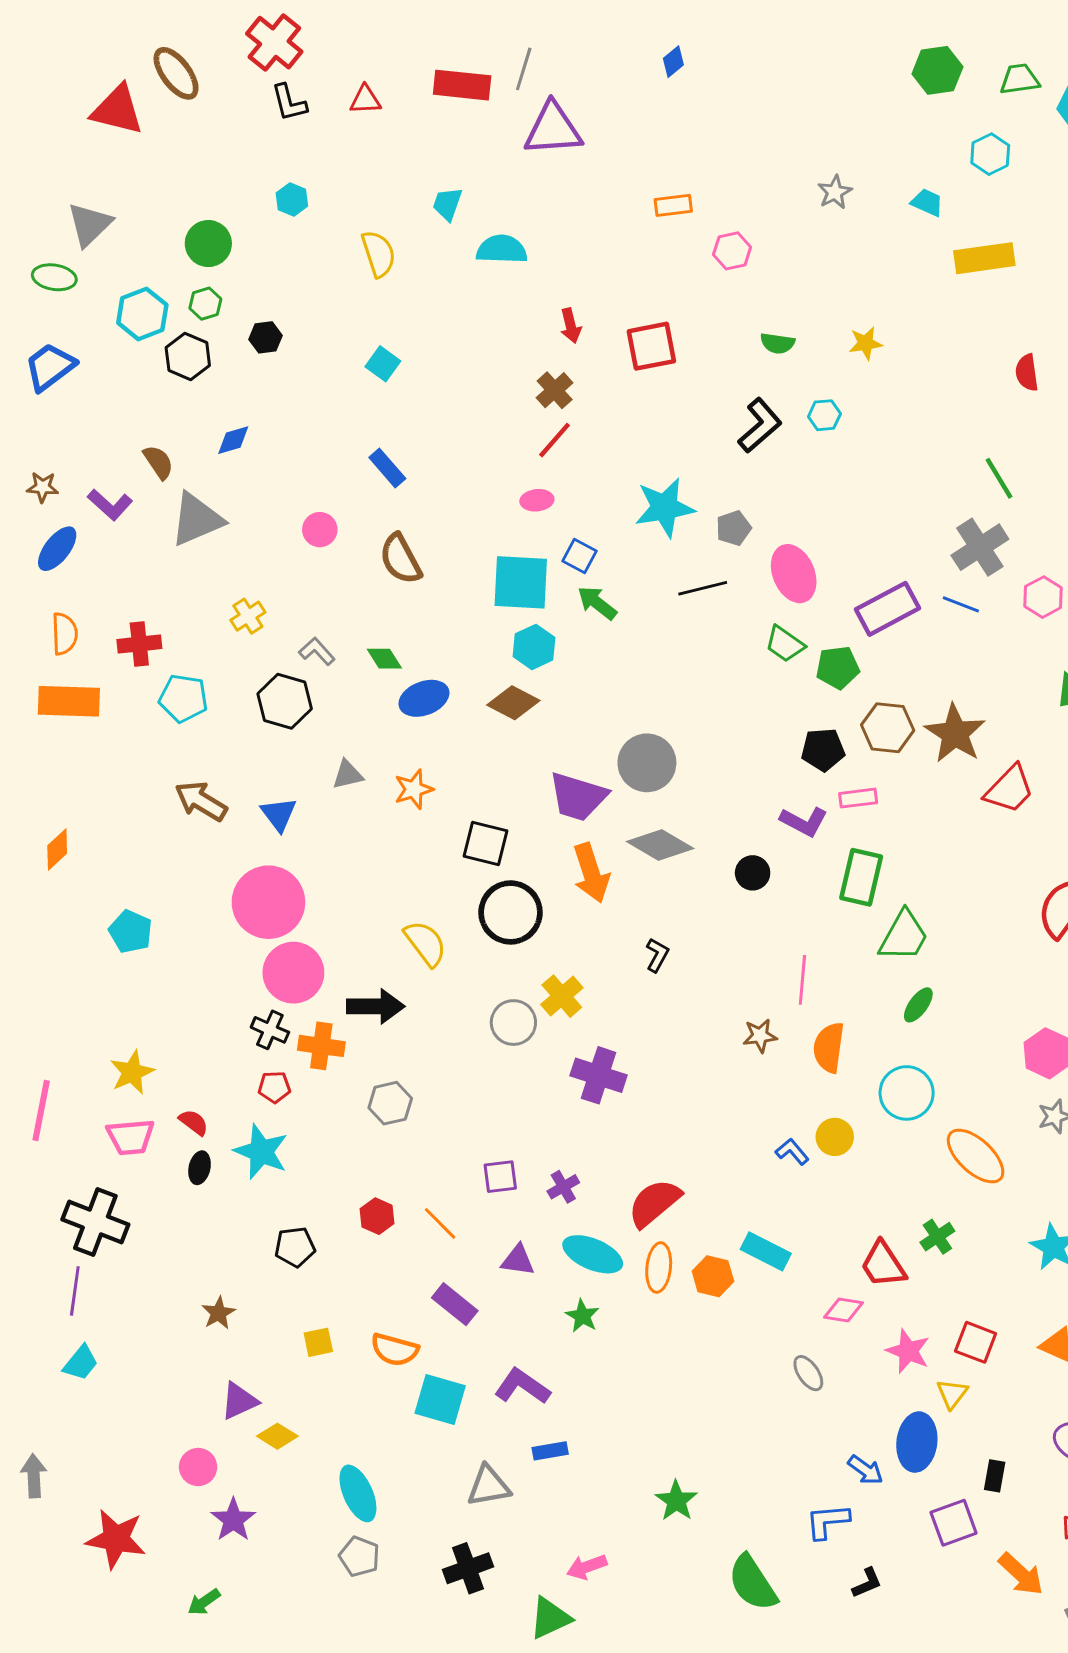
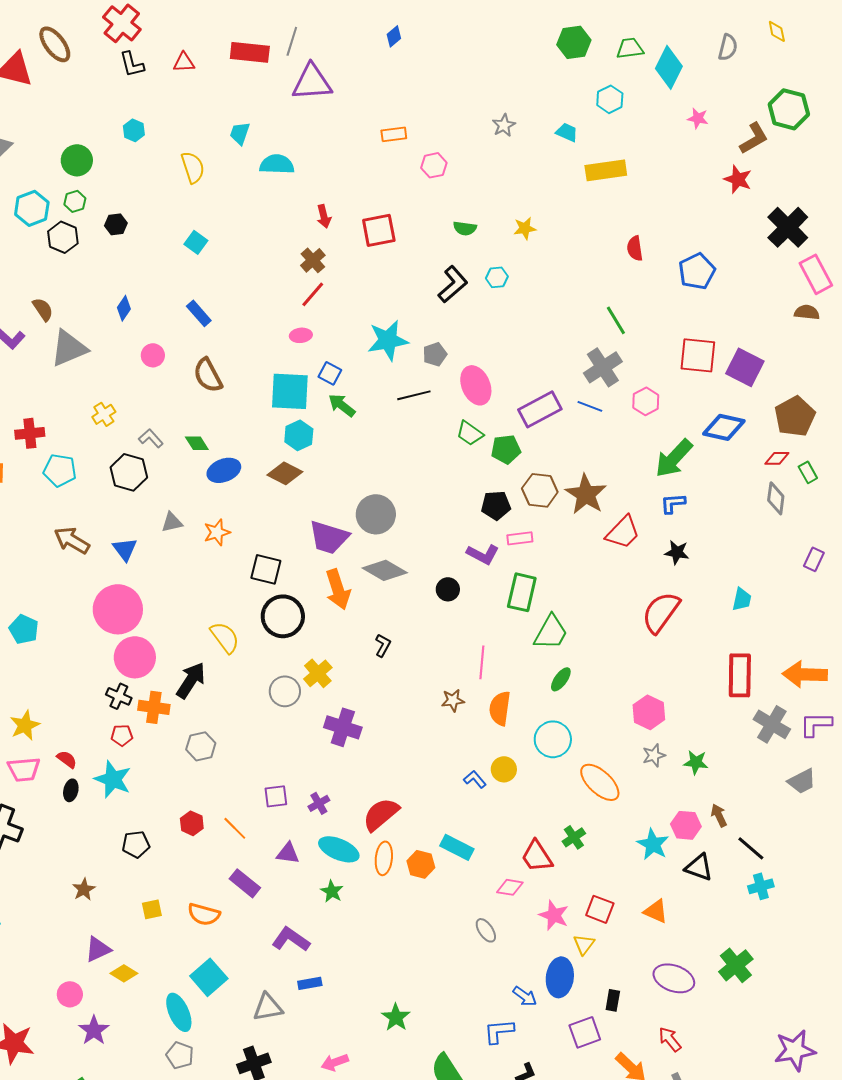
blue diamond: (233, 440) -> (124, 308), moved, turned -40
black arrow: (376, 1006) -> (191, 680), turned -57
cyan square: (440, 1400) -> (209, 977), moved, turned 33

